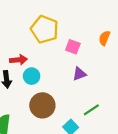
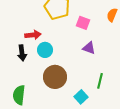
purple triangle: (79, 74) -> (89, 48), turned 40
green line: (91, 110) -> (100, 81), turned -42

